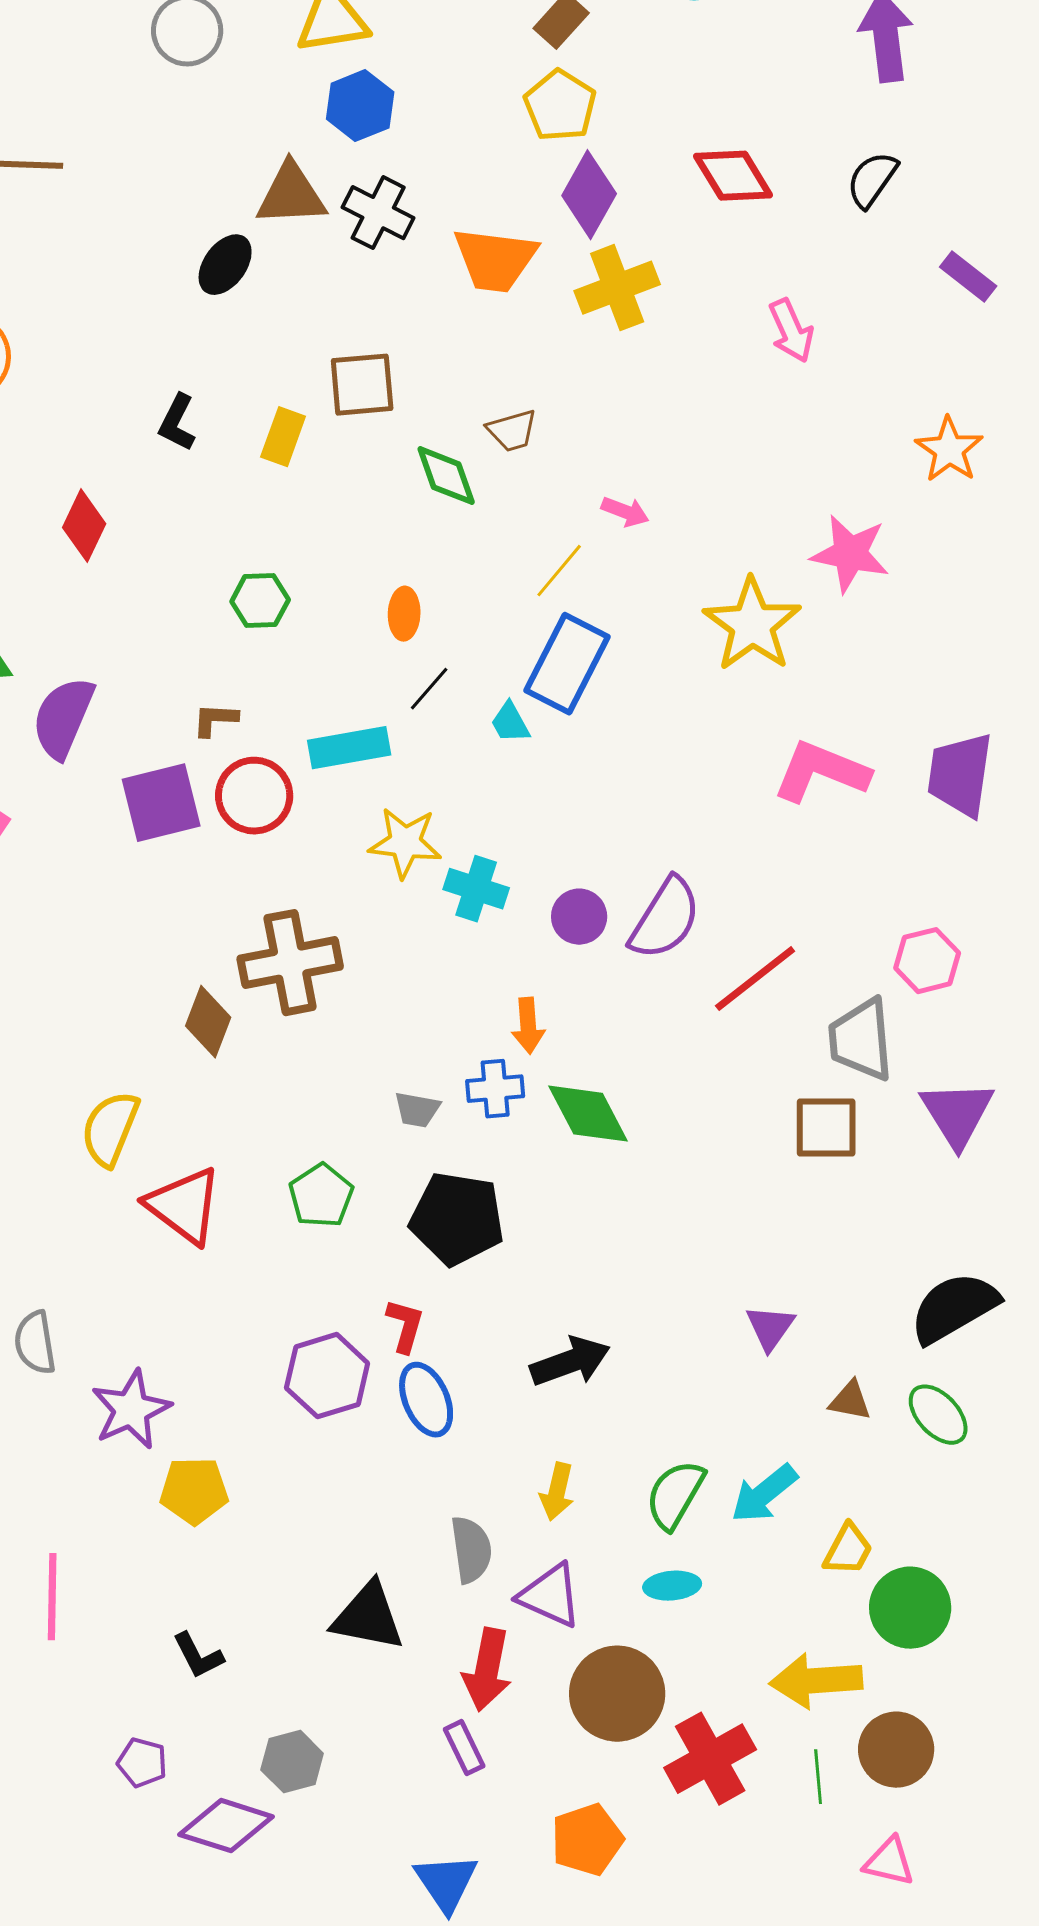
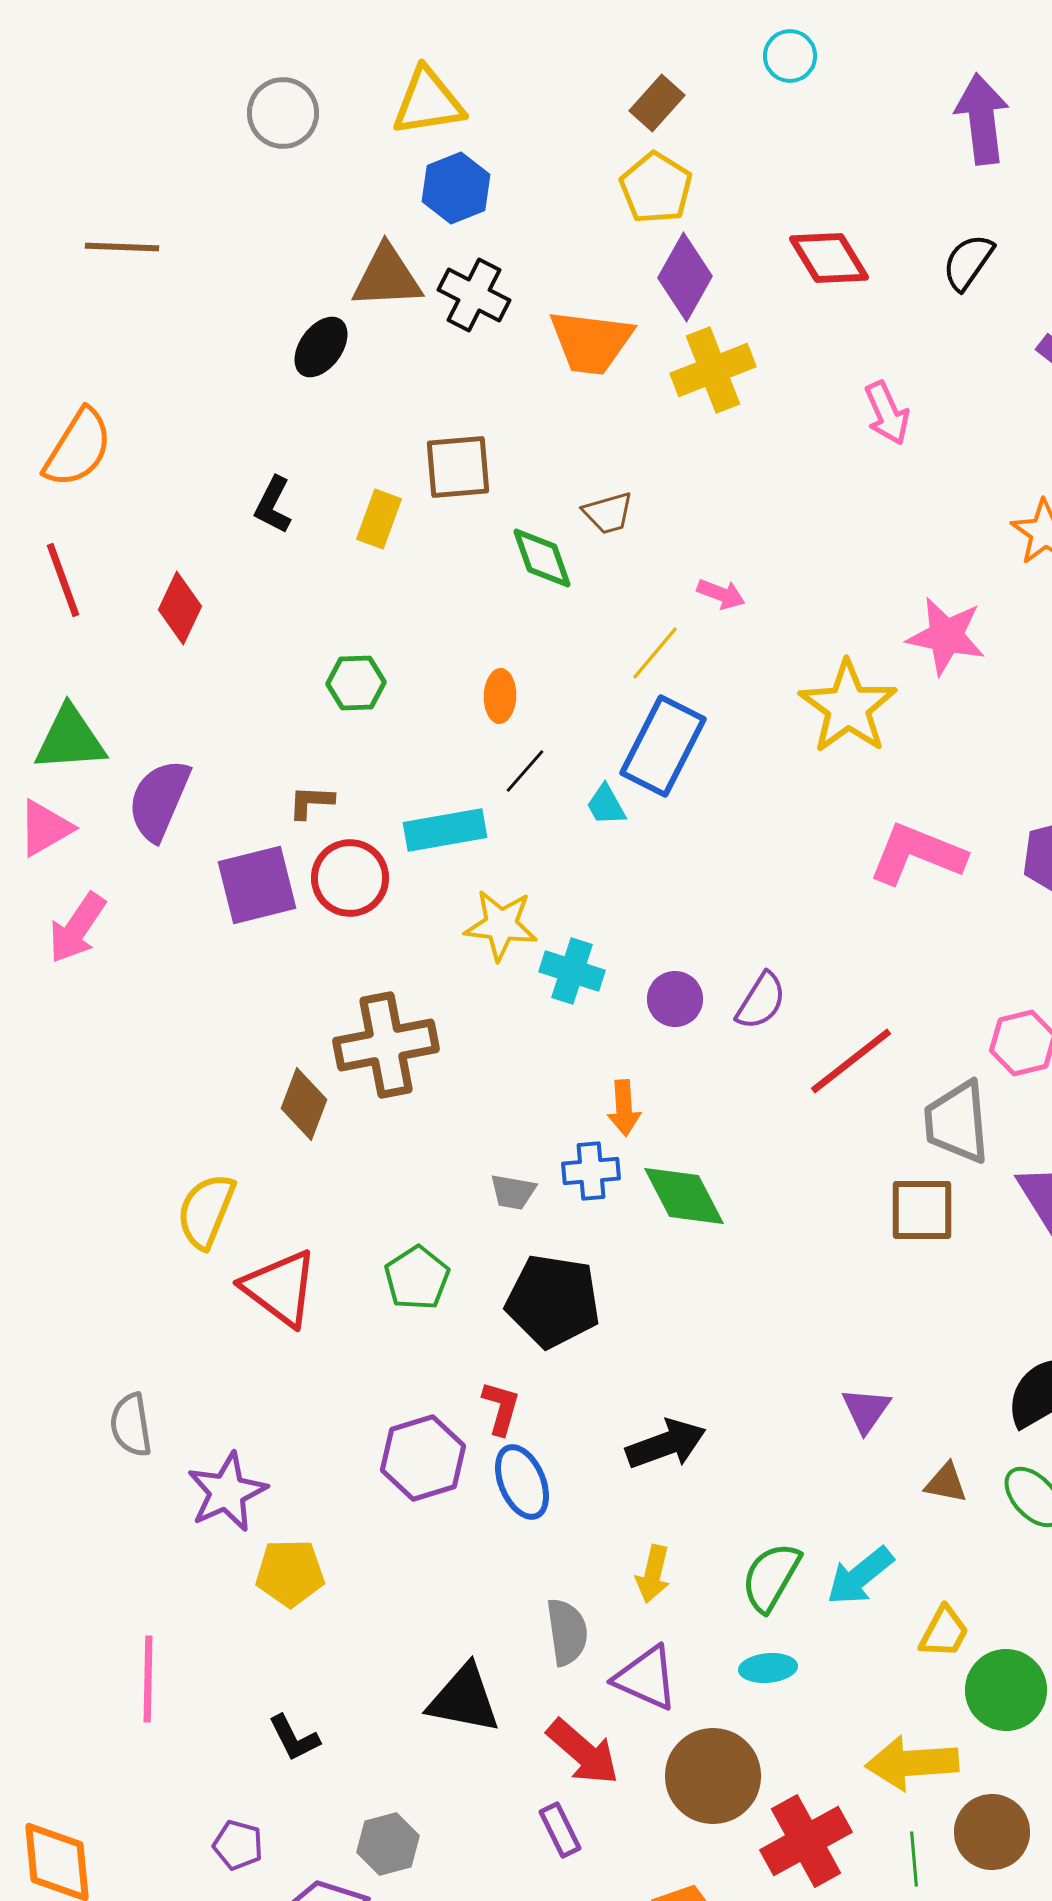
purple semicircle: (665, 919) -> (761, 1001), size x0.7
red arrow: (487, 1670) -> (583, 1752), turned -60

